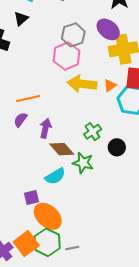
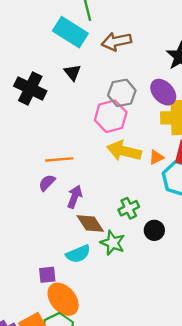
black triangle: (21, 19) -> (72, 73), moved, turned -35

